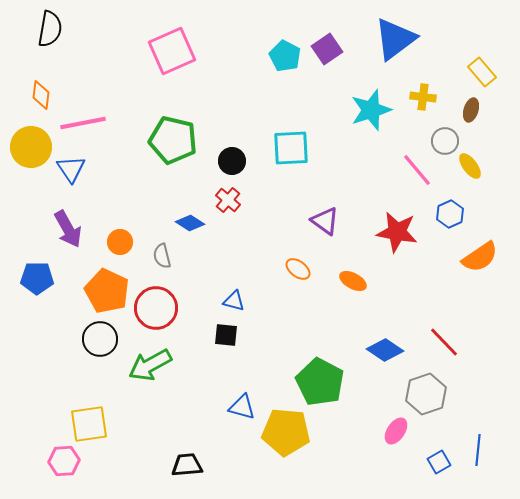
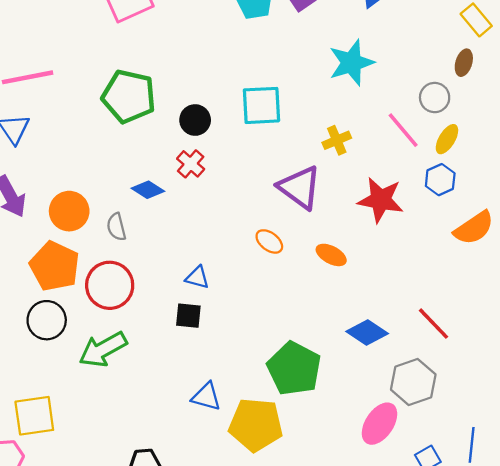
yellow cross: (423, 97) -> (337, 140), moved, turned -30
yellow ellipse: (470, 166) -> (447, 139), moved, turned 68
purple triangle: (325, 221) -> (300, 187), size x1.4
orange circle: (120, 242) -> (69, 211), size x1.4
pink ellipse: (396, 431) -> (379, 424), size x1.4

